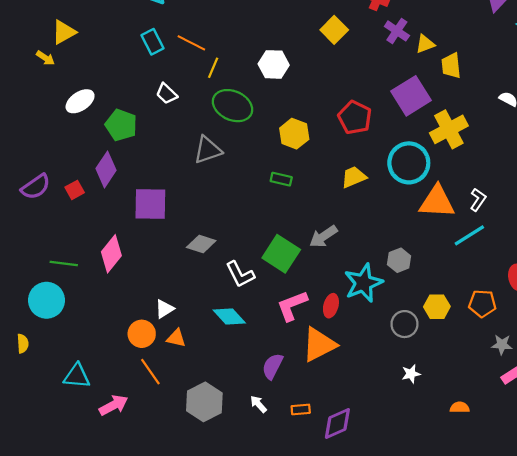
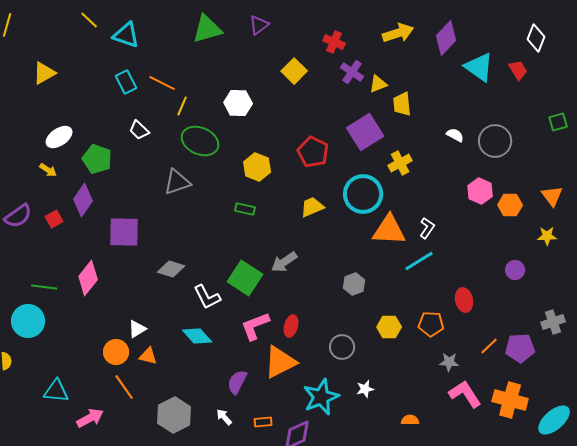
yellow arrow: (45, 58) -> (48, 170), moved
yellow cross: (449, 129) -> (400, 163), size x0.7
cyan star: (363, 283) -> (321, 397), moved
gray circle: (404, 324) -> (342, 347), moved

